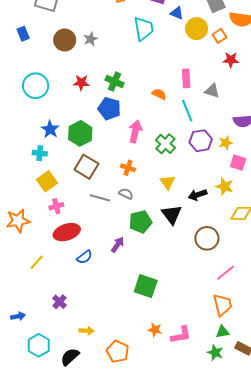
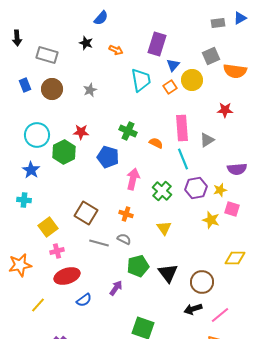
blue triangle: (177, 13) -> (173, 65), turned 48
orange square: (219, 36) -> (170, 87), moved
brown circle: (65, 40) -> (52, 89), moved
pink rectangle: (186, 78) -> (182, 128), size x1.4
green cross: (115, 82) -> (128, 131), moved
gray triangle: (212, 91) -> (207, 140), turned -49
blue star: (50, 129) -> (31, 170), moved
green hexagon: (80, 133) -> (64, 152), moved
cyan cross: (40, 153) -> (24, 200), moved
yellow star: (225, 186) -> (211, 220), moved
black arrow: (198, 195) -> (193, 309), moved
black triangle: (172, 214) -> (168, 273), moved

